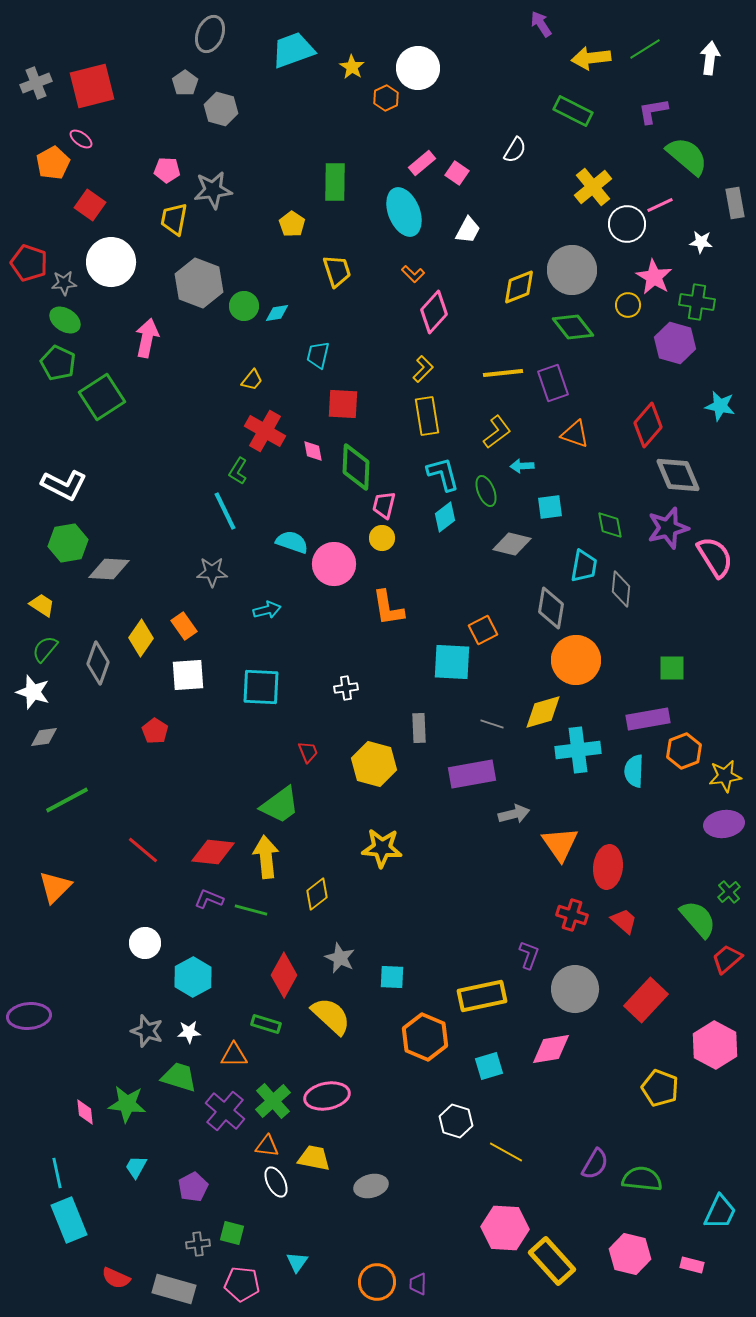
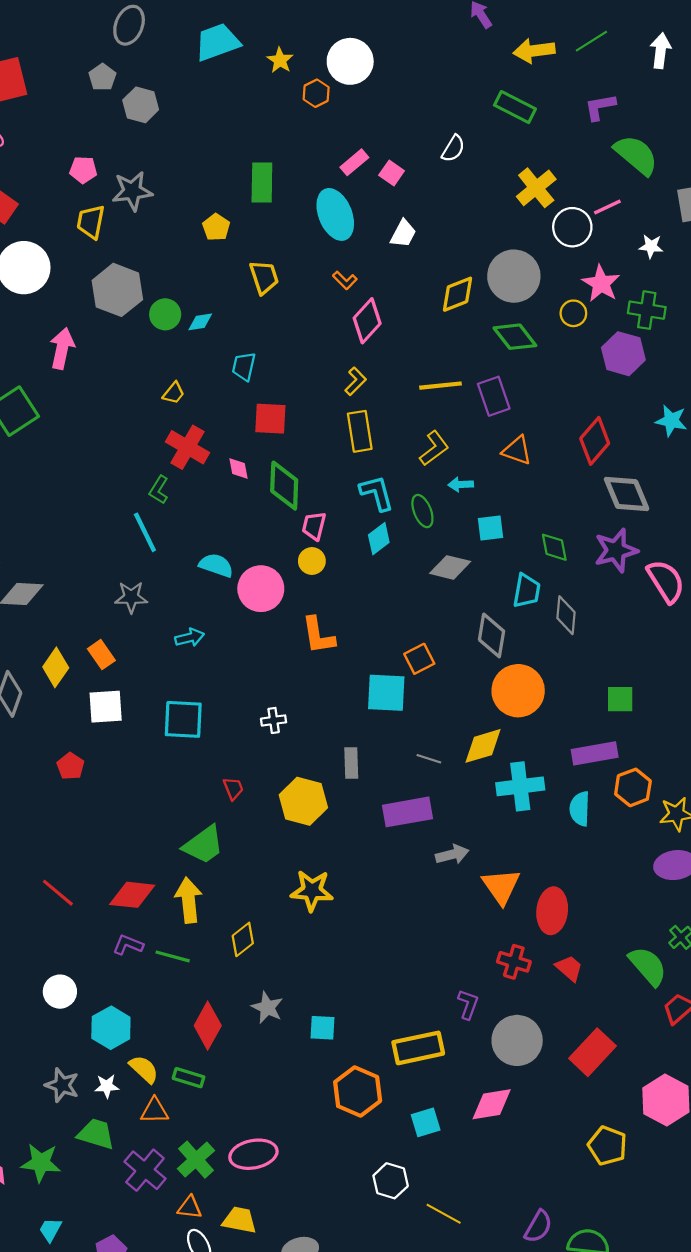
yellow semicircle: (331, 1016) -> (144, 1069), moved, size x0.7

